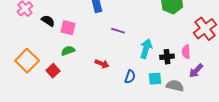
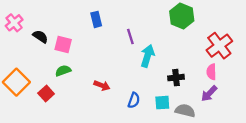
purple line: (118, 31) -> (130, 36), moved, turned 56
cyan arrow: (146, 49) -> (148, 56), moved
pink semicircle: (186, 52) -> (211, 72), moved

